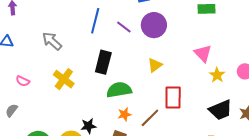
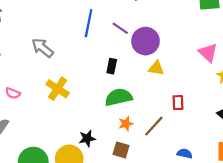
purple circle: (154, 25) -> (145, 41), moved
black rectangle: (103, 62) -> (112, 66), moved, size x0.6
yellow triangle: (155, 65) -> (156, 68), turned 49
red rectangle: (173, 98) -> (178, 103), size x0.6

